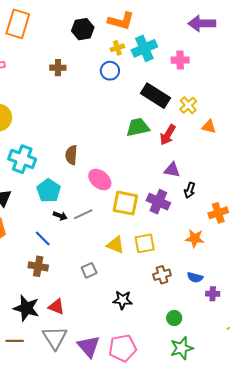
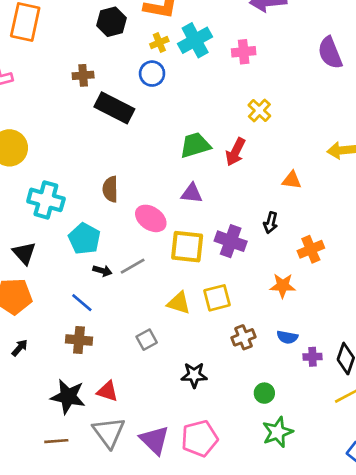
black rectangle: (155, 96) -> (114, 108), moved
orange triangle: (209, 127) -> (292, 180), moved
purple triangle: (172, 170) -> (192, 193), moved

